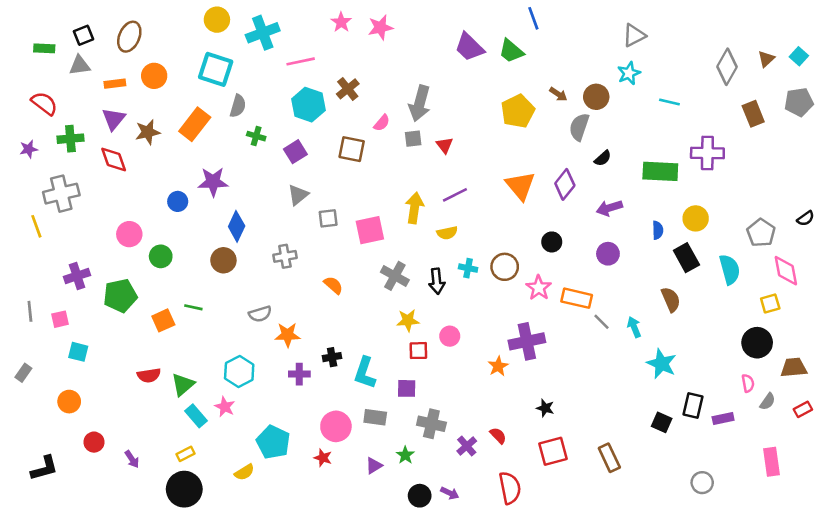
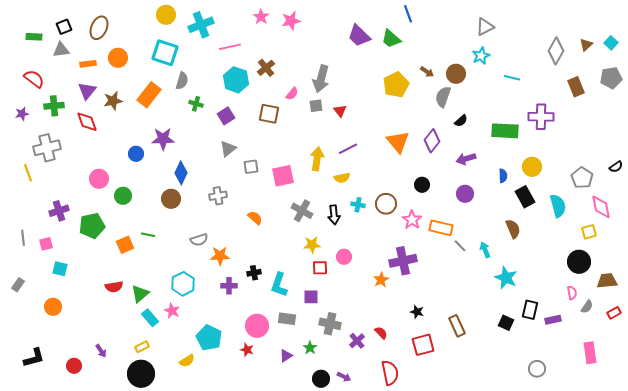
red circle: (94, 442) -> (74, 366), moved
brown rectangle: (609, 458) -> (457, 326), moved

